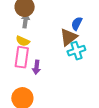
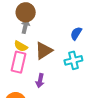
brown triangle: (69, 37) -> (44, 51), moved
purple arrow: (36, 67) -> (40, 81), moved

